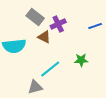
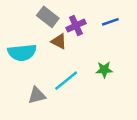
blue line: (95, 26) -> (110, 22), moved
gray triangle: (35, 87) -> (37, 95), moved

